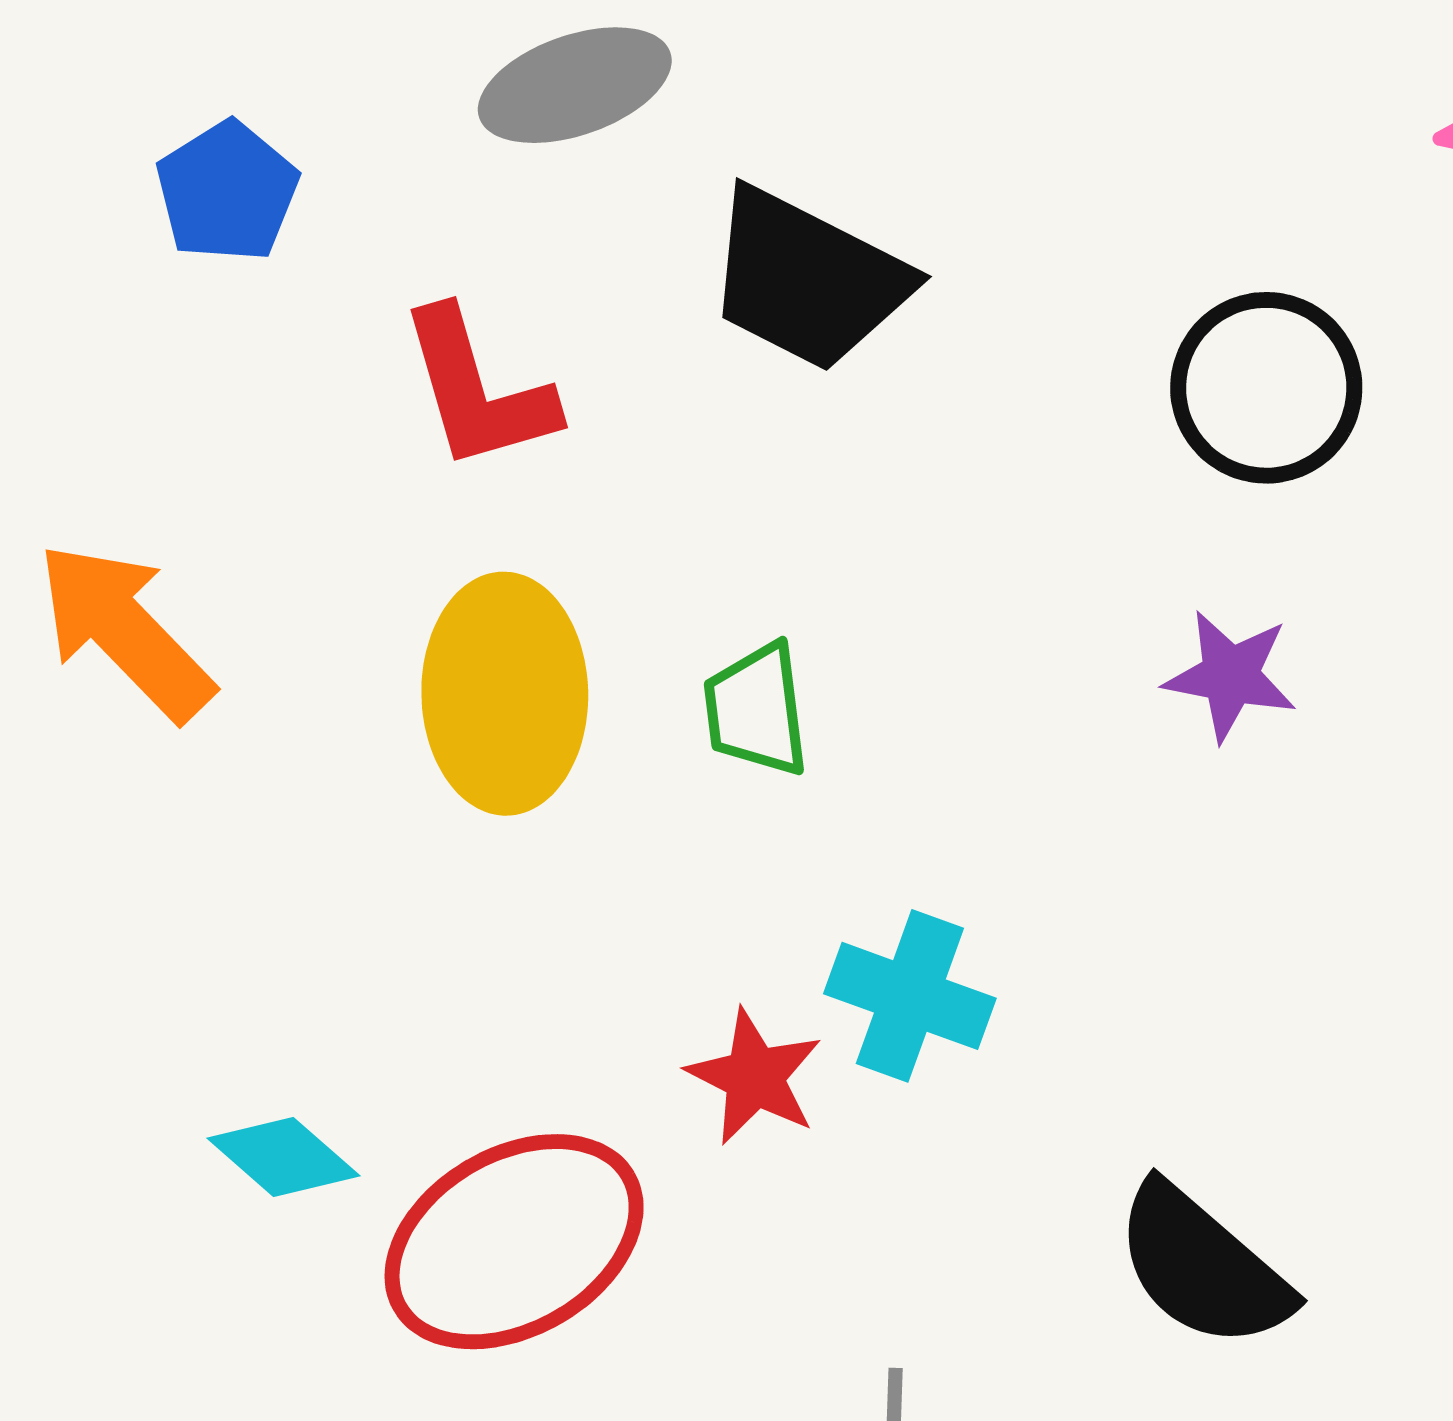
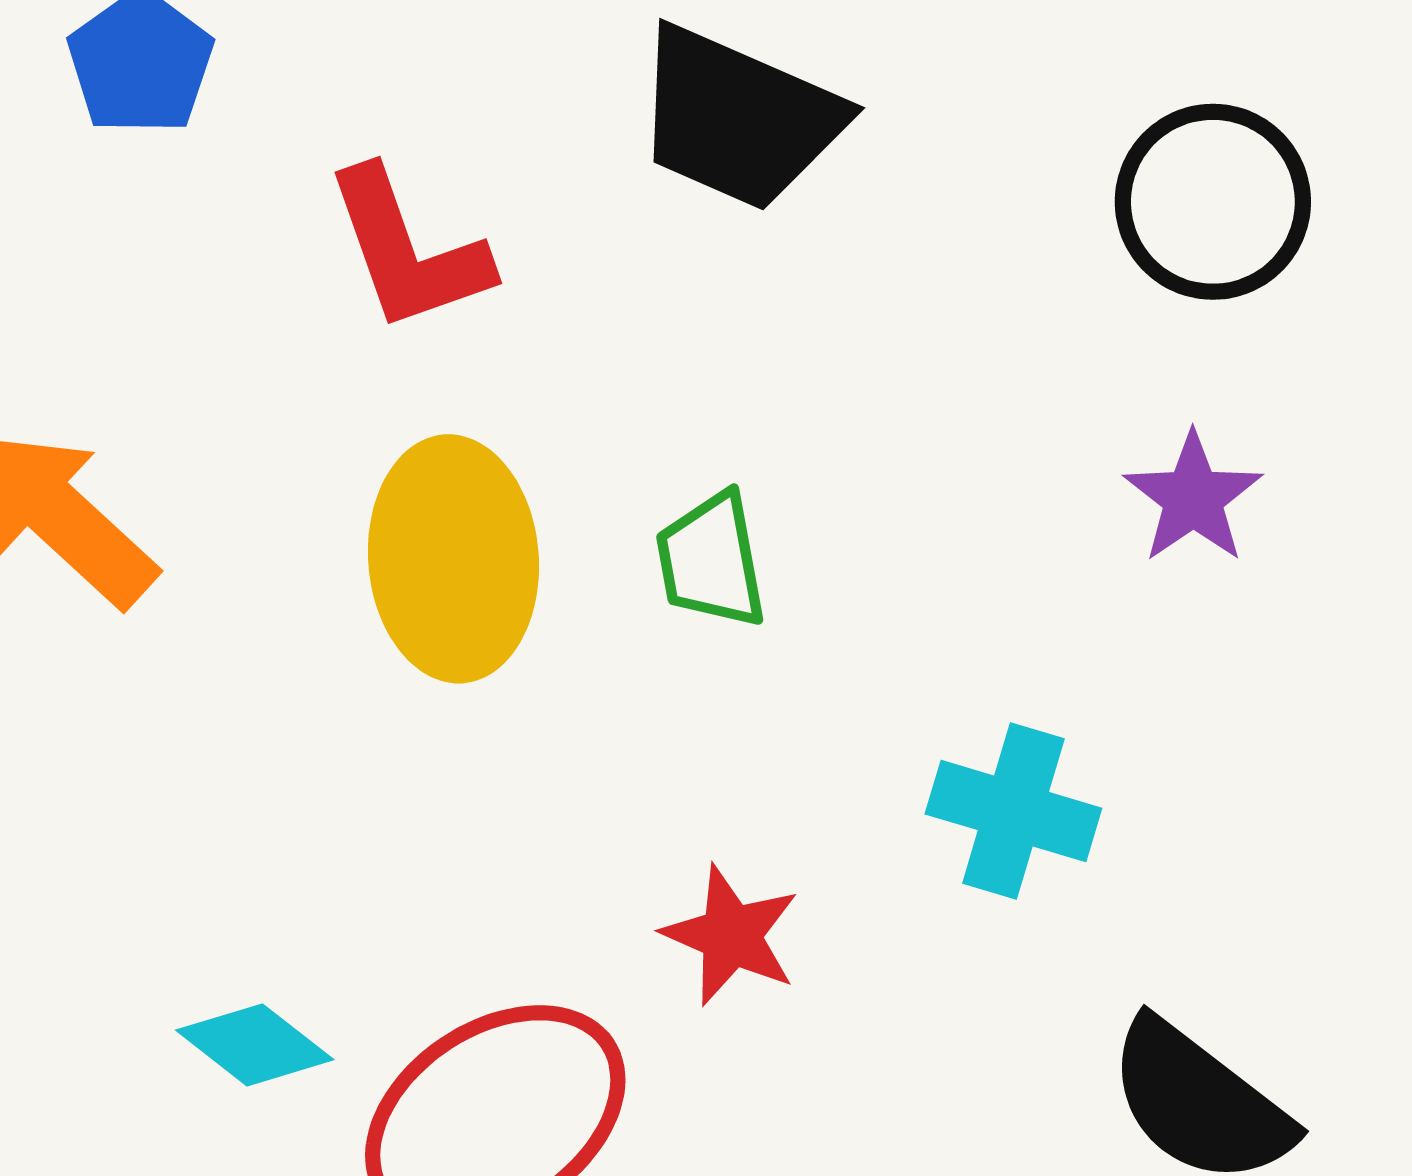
purple star: (1230, 676) -> (1193, 498), turned 30
cyan cross: (910, 996) -> (1013, 811), moved

